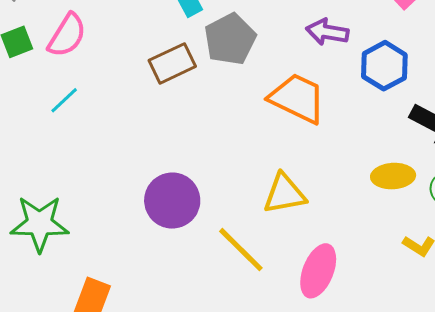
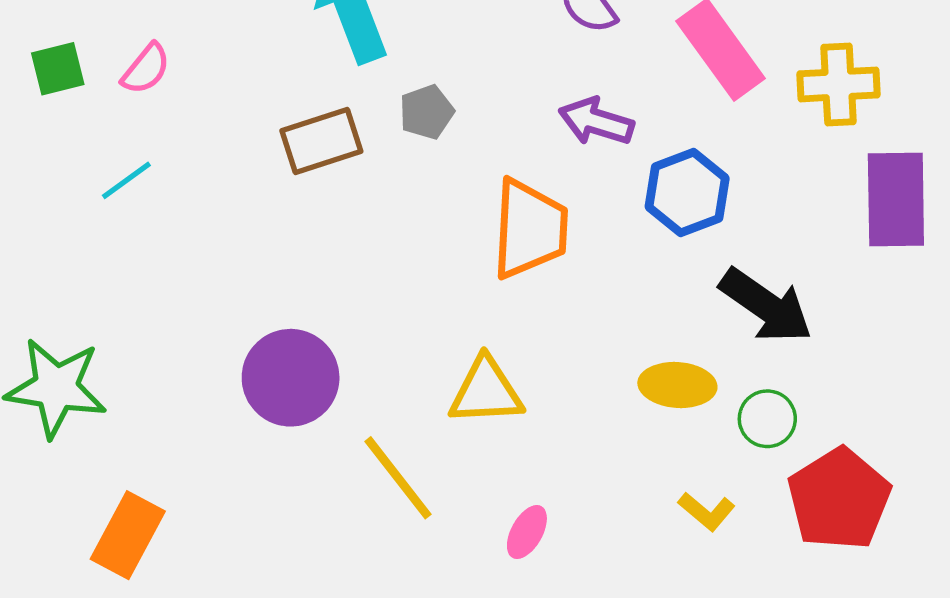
pink semicircle: (67, 35) -> (146, 69), size x0.7
gray pentagon: (230, 39) -> (427, 112), size x0.6
orange trapezoid: (297, 98) -> (530, 229), turned 60
pink ellipse: (318, 271) -> (527, 532), size x0.6

